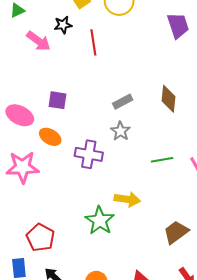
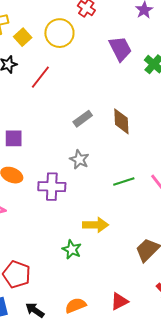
red line: (93, 42) -> (40, 77), turned 55
gray rectangle: (123, 102) -> (83, 119), moved
green star: (100, 221) -> (72, 249), size x0.7

